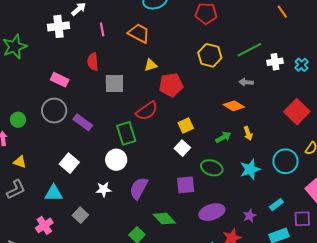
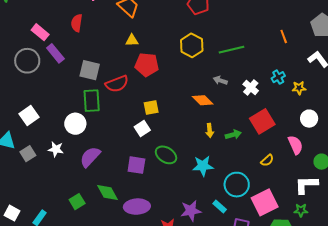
orange line: (282, 12) -> (284, 36), moved
white cross: (275, 62) -> (251, 88), moved, turned 35
gray square: (114, 83) -> (90, 70), moved
purple rectangle: (83, 122) -> (55, 53), moved
green arrow: (223, 137) -> (233, 135), moved
cyan circle: (286, 161) -> (237, 185), moved
cyan rectangle: (276, 205) -> (220, 206), turned 64
purple ellipse: (212, 212) -> (137, 207), moved
gray square: (80, 215) -> (28, 154), moved
purple star: (250, 216) -> (191, 211), size x1.5

